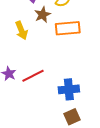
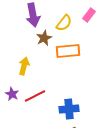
yellow arrow: (21, 30) -> (24, 66), moved, turned -144

